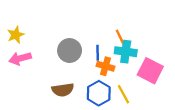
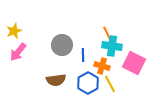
blue line: (98, 53) -> (83, 55), moved
pink arrow: (20, 58) -> (18, 52), turned -36
orange cross: (105, 66) -> (102, 66), moved

